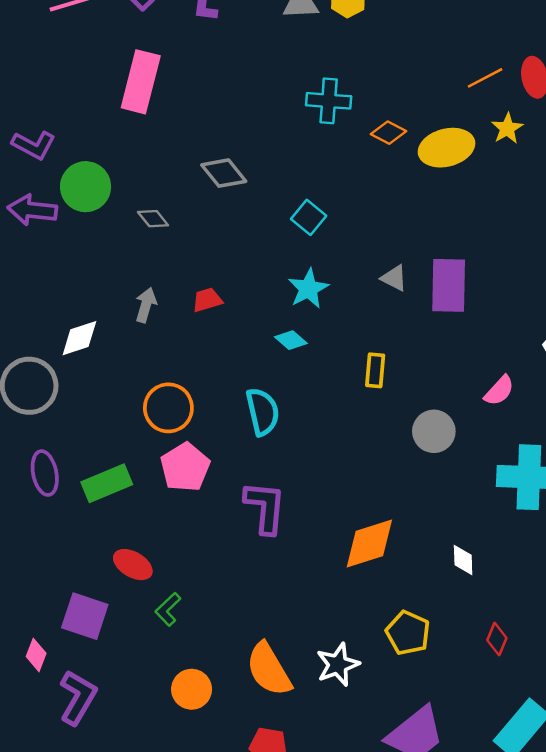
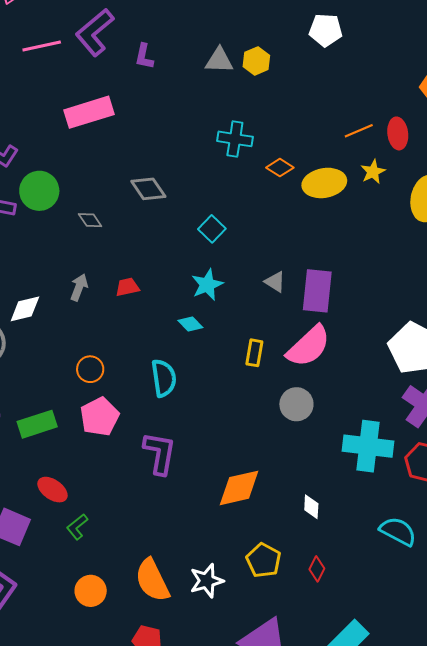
pink rectangle: (141, 82) -> (89, 112), turned 54
pink semicircle: (499, 391) -> (309, 346), moved, size x1.8
orange circle: (168, 408) -> (90, 369), size x0.7
red diamond: (497, 639) -> (317, 569), moved

